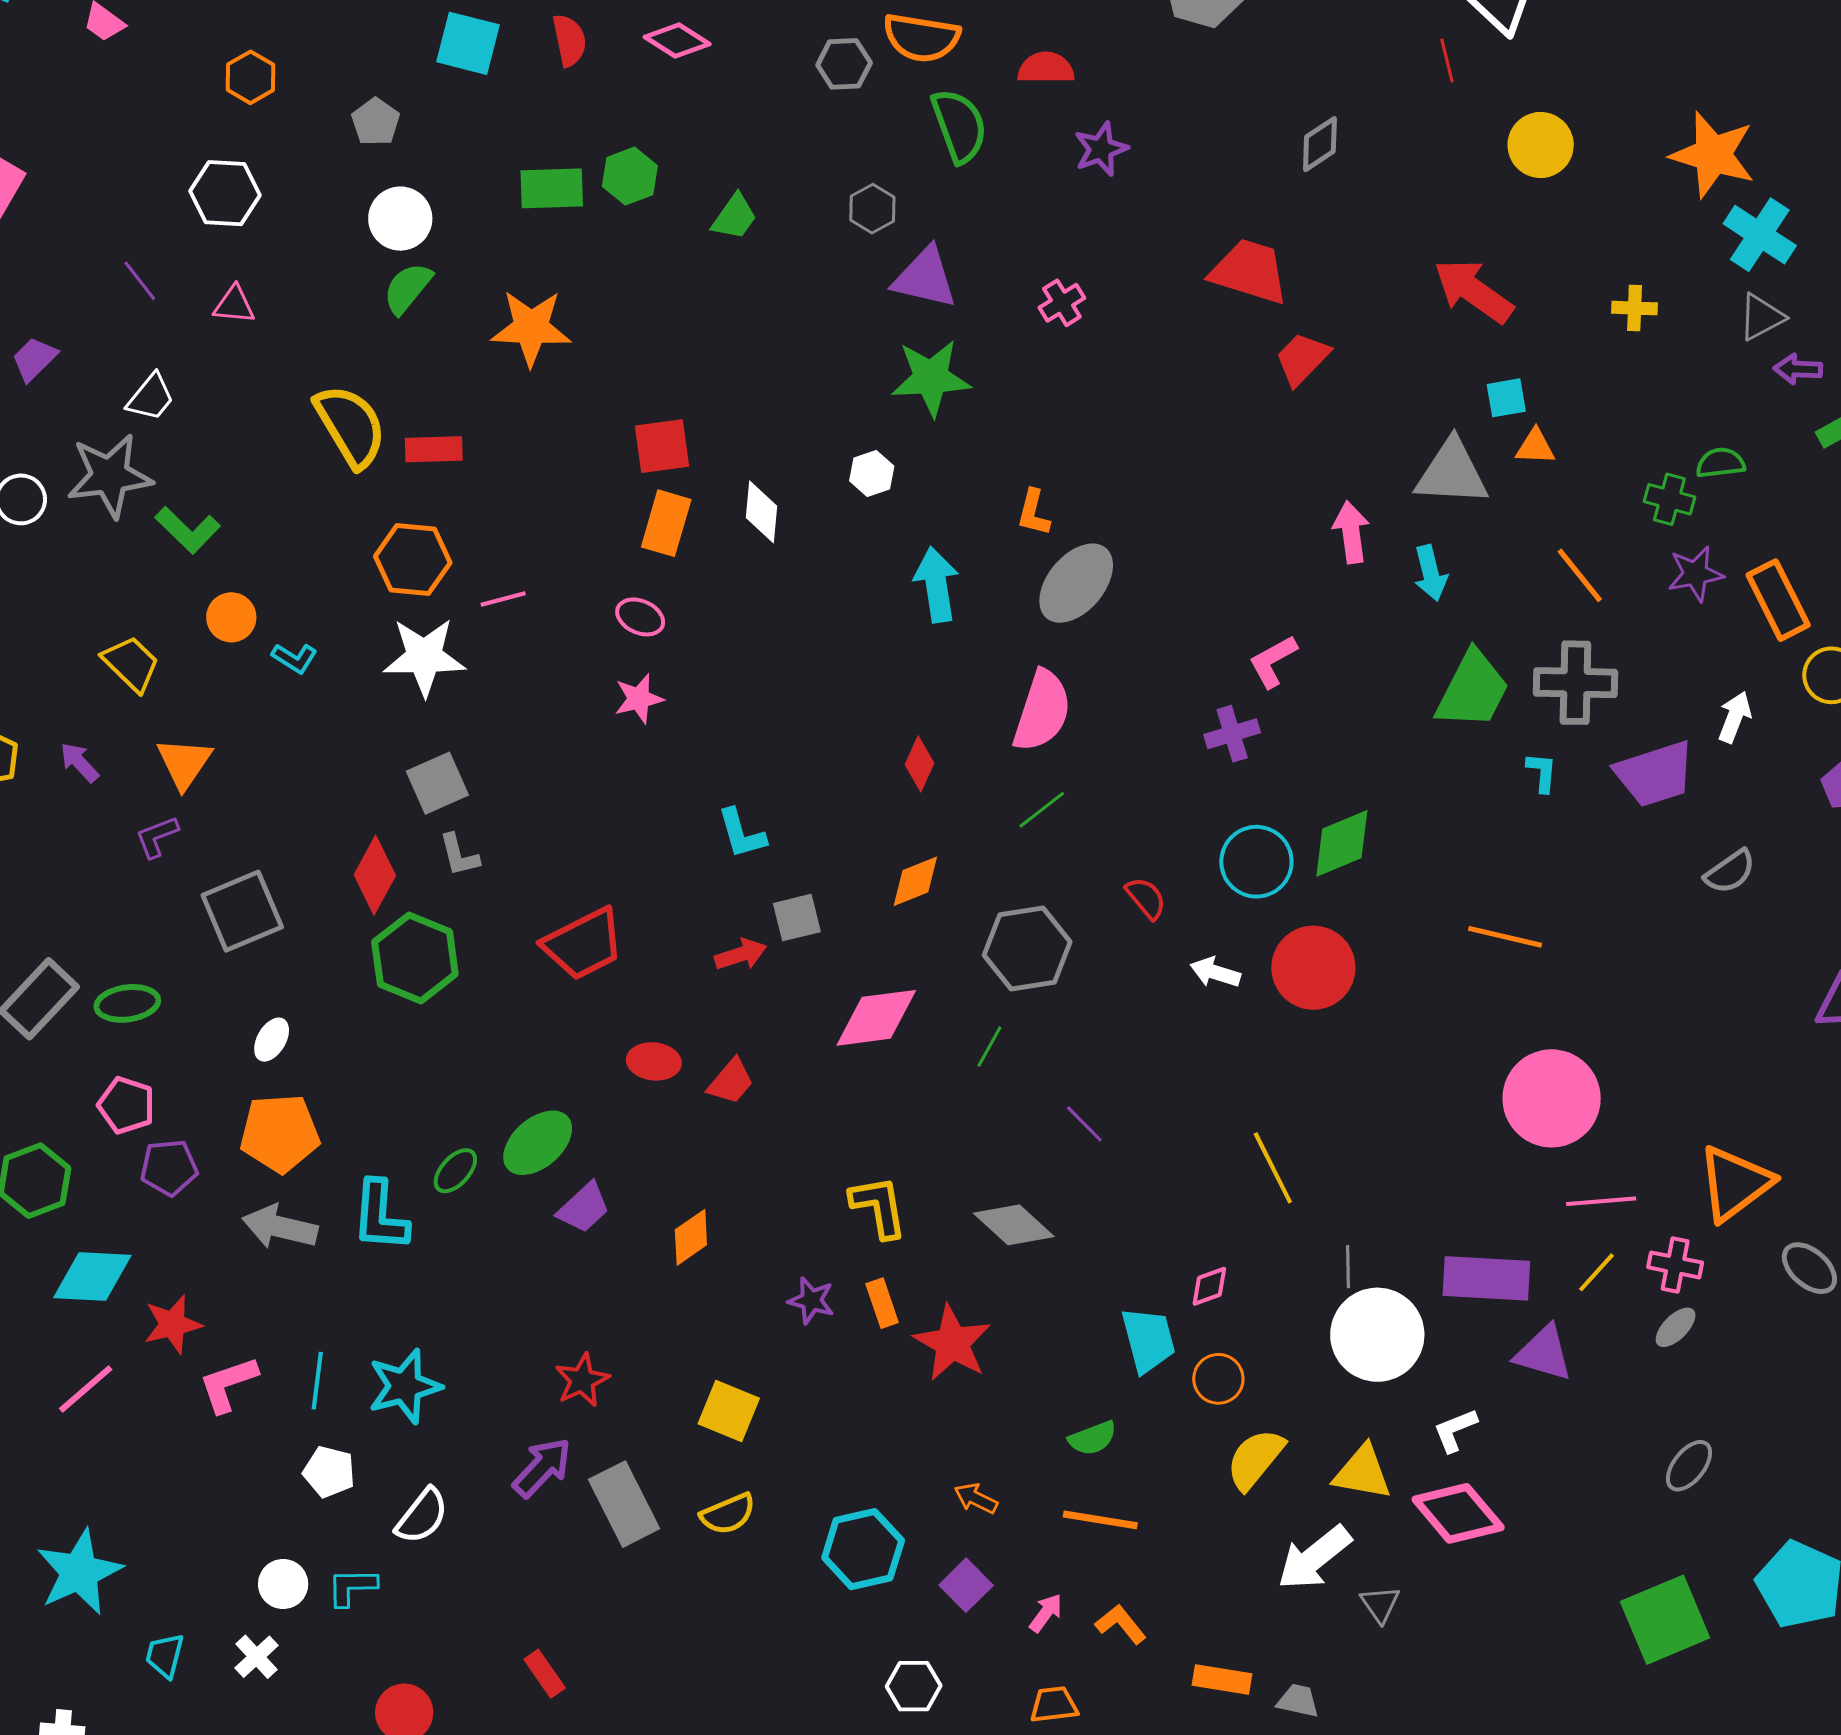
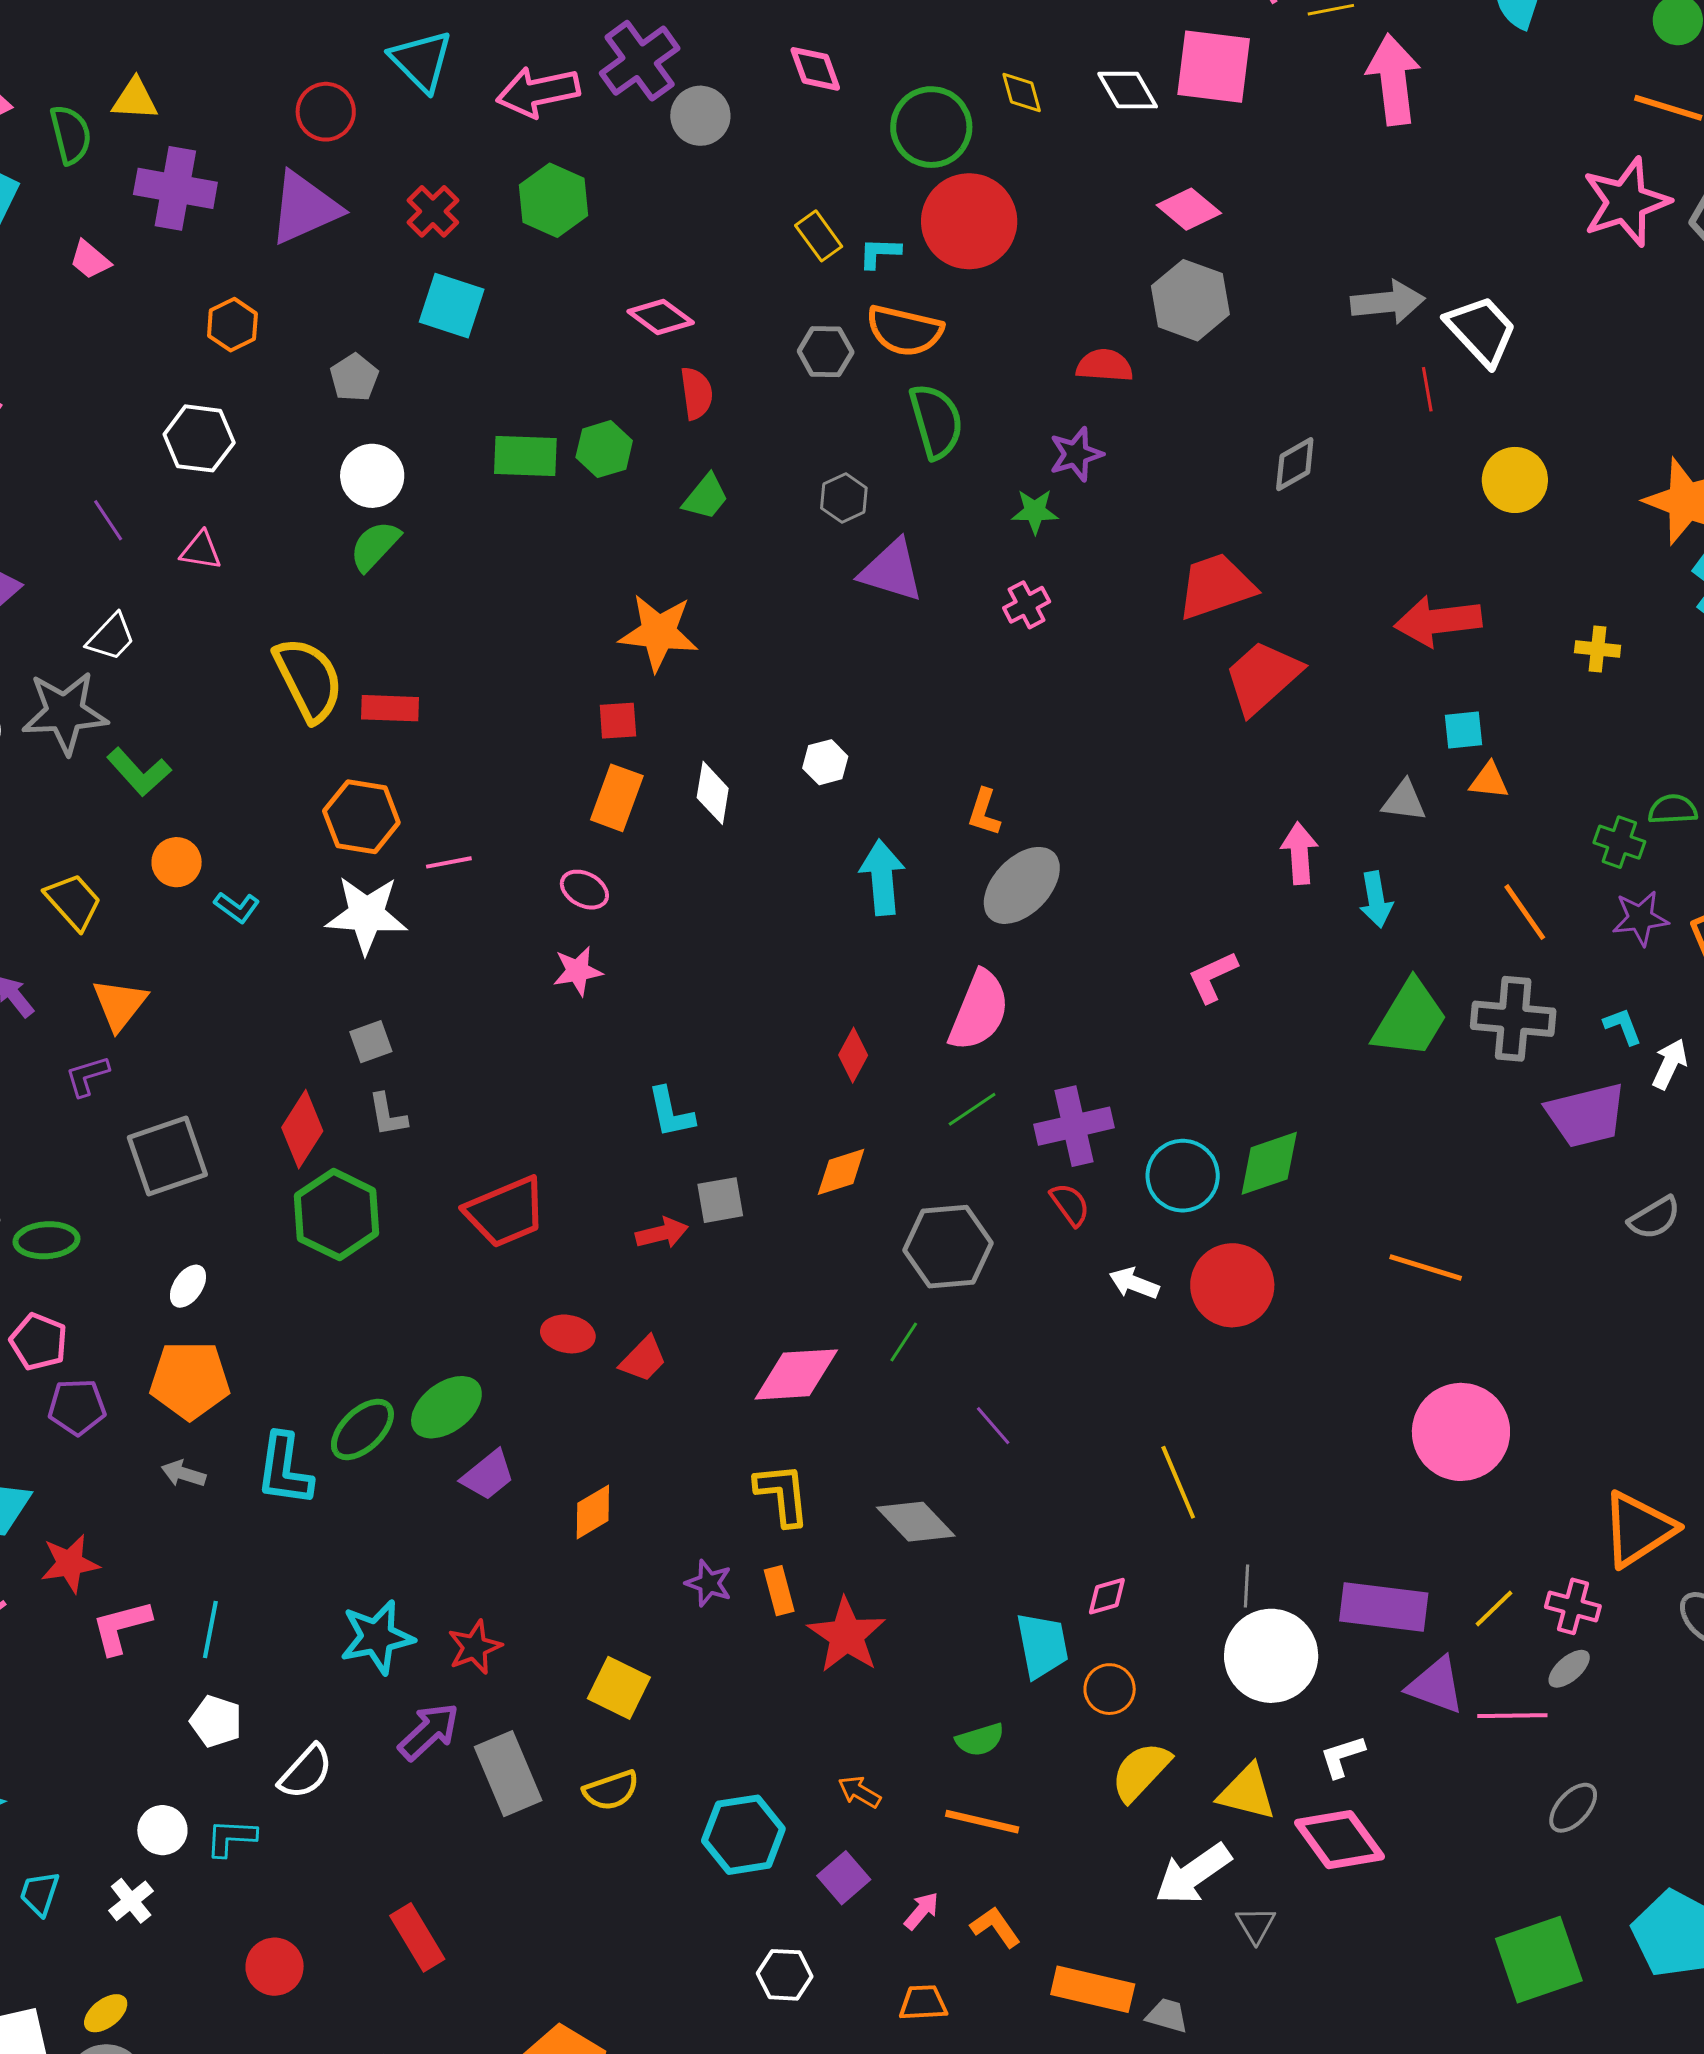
red semicircle: (569, 40) -> (696, 393), moved
red semicircle: (1046, 68) -> (1105, 366), moved
red trapezoid: (1249, 271) -> (1216, 586), turned -40
red arrow: (1473, 291) -> (1438, 621), turned -46
orange star: (531, 328) -> (659, 632), moved
red trapezoid: (1302, 359) -> (1263, 677), size x1.4
green star: (931, 378) -> (1035, 511), moved, size x0.6
red square: (662, 446) -> (618, 721), size x0.7
gray triangle: (1452, 473) -> (1404, 801), size x0.6
purple cross: (1232, 734) -> (1074, 1126), moved, size x1.4
cyan L-shape: (1542, 772) -> (1623, 1026), moved, turned -30
gray square: (437, 783) -> (371, 1042), size x0.7
pink diamond: (876, 1018) -> (796, 1374), moved
green ellipse: (455, 1171) -> (362, 1429), size x1.4
pink line: (1601, 1201) -> (1512, 1716), moved
gray arrow: (280, 1227) -> (183, 1474), size x0.6
cyan star: (405, 1386) -> (377, 1637), moved
red rectangle: (545, 1674) -> (417, 1937), size x1.4
orange rectangle: (1222, 1680) -> (1093, 1989), size x1.4

